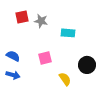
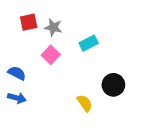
cyan rectangle: (68, 33) -> (89, 43), turned -32
pink square: (45, 58) -> (51, 55), moved, turned -32

